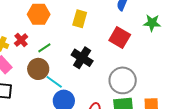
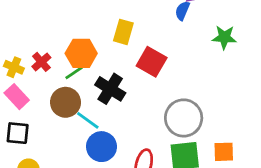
orange hexagon: (39, 14) -> (81, 53), moved
red square: (120, 37) -> (152, 62), moved
black cross: (82, 58) -> (110, 89), moved

